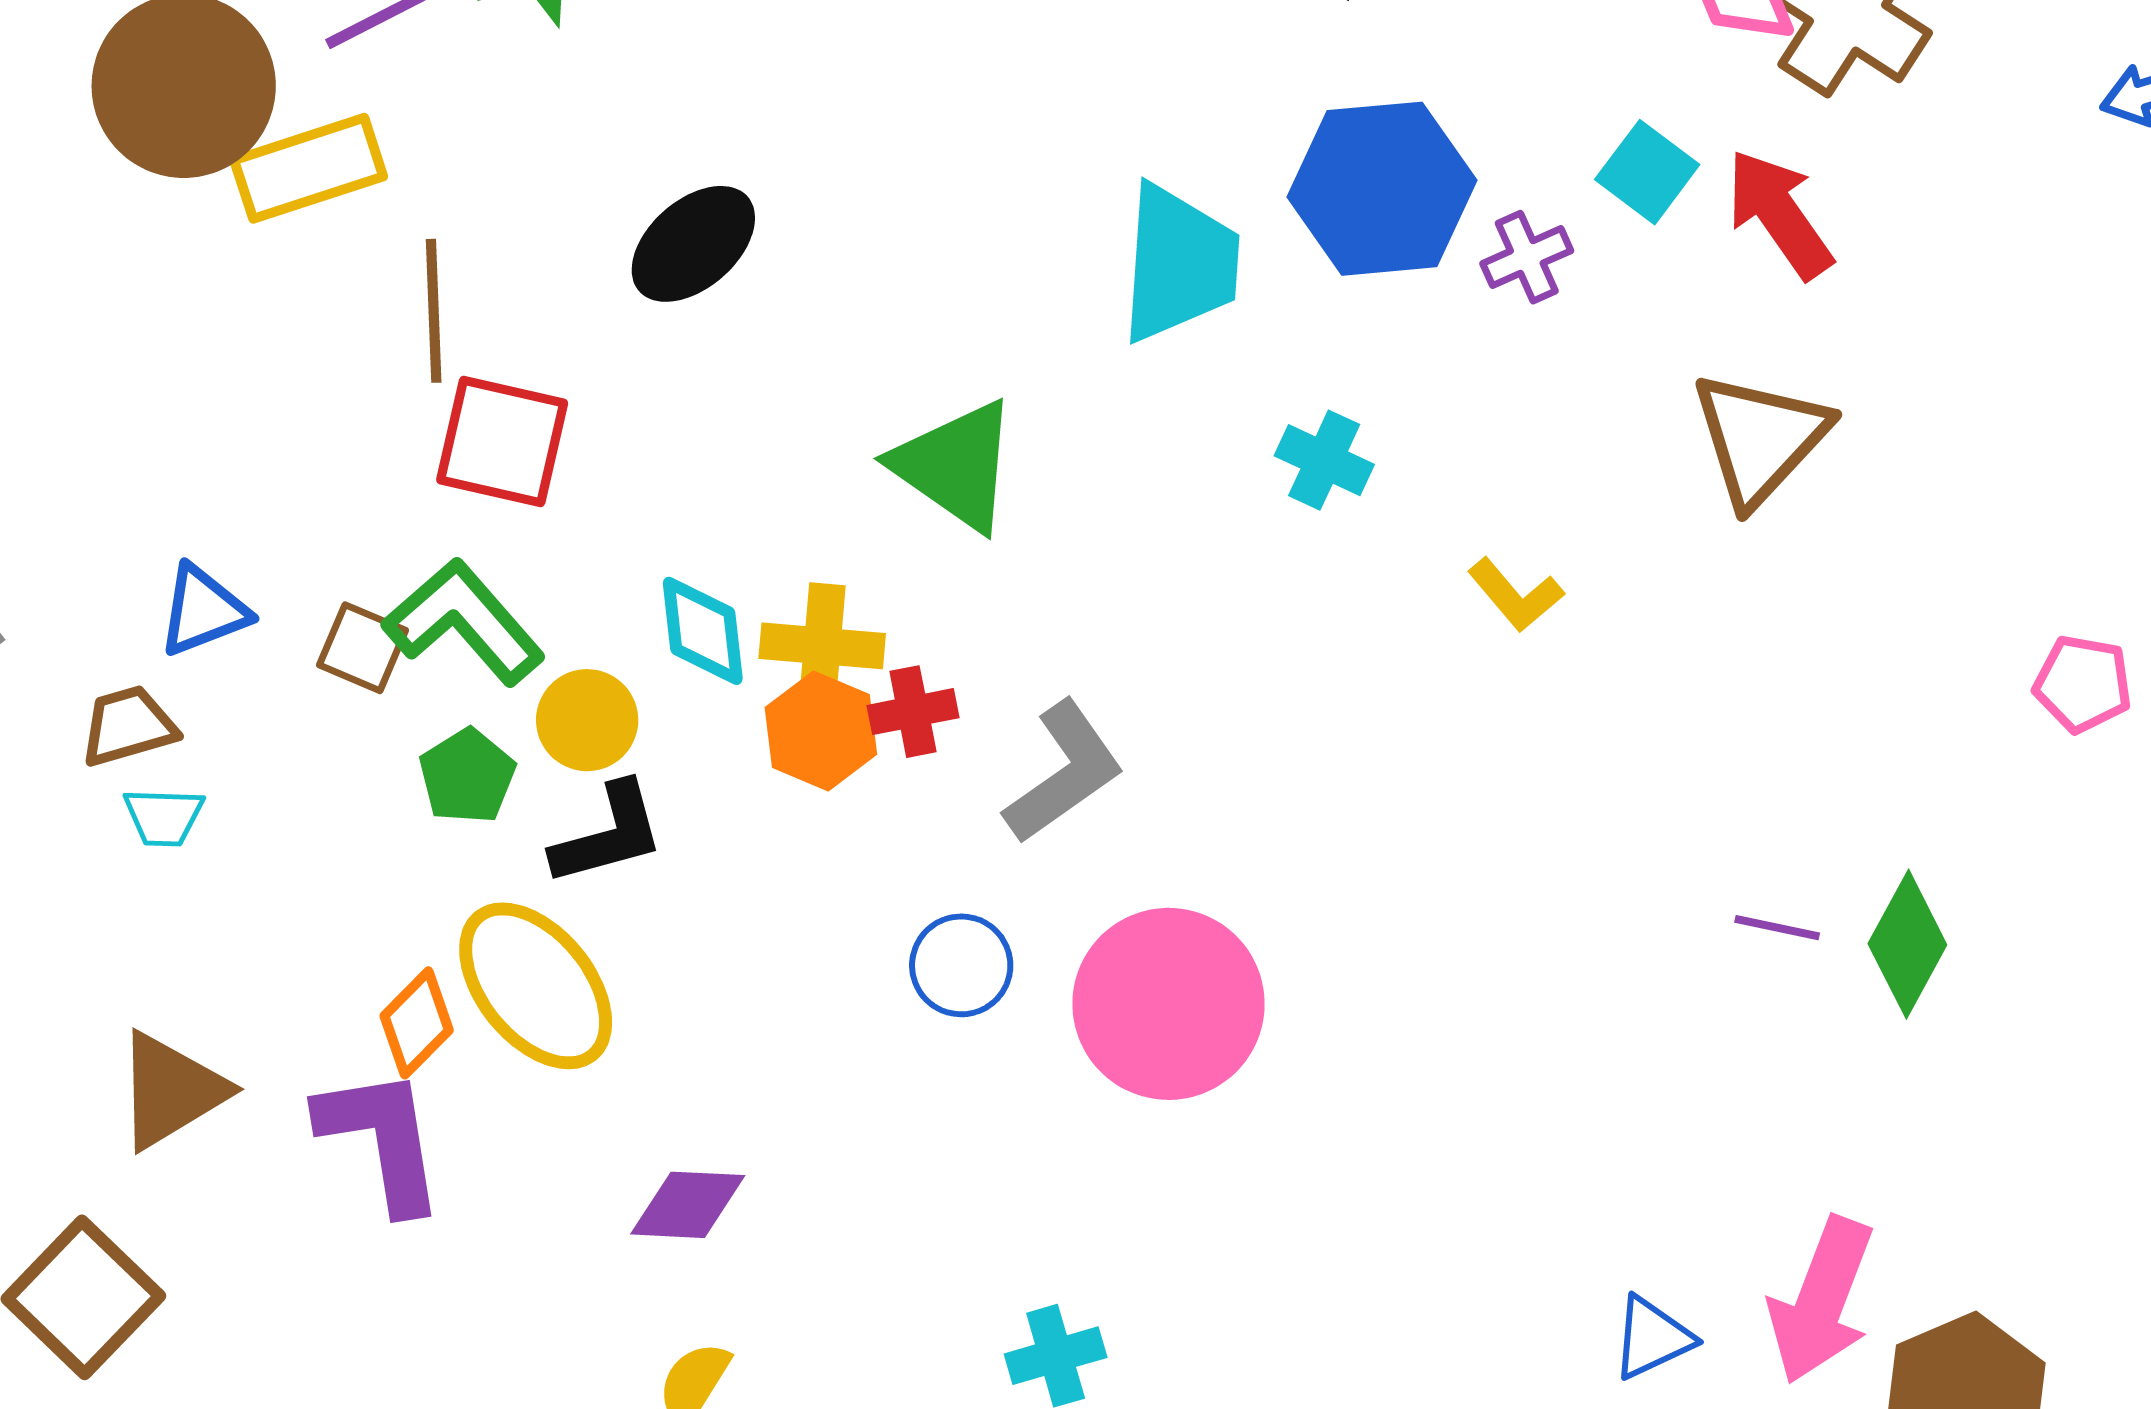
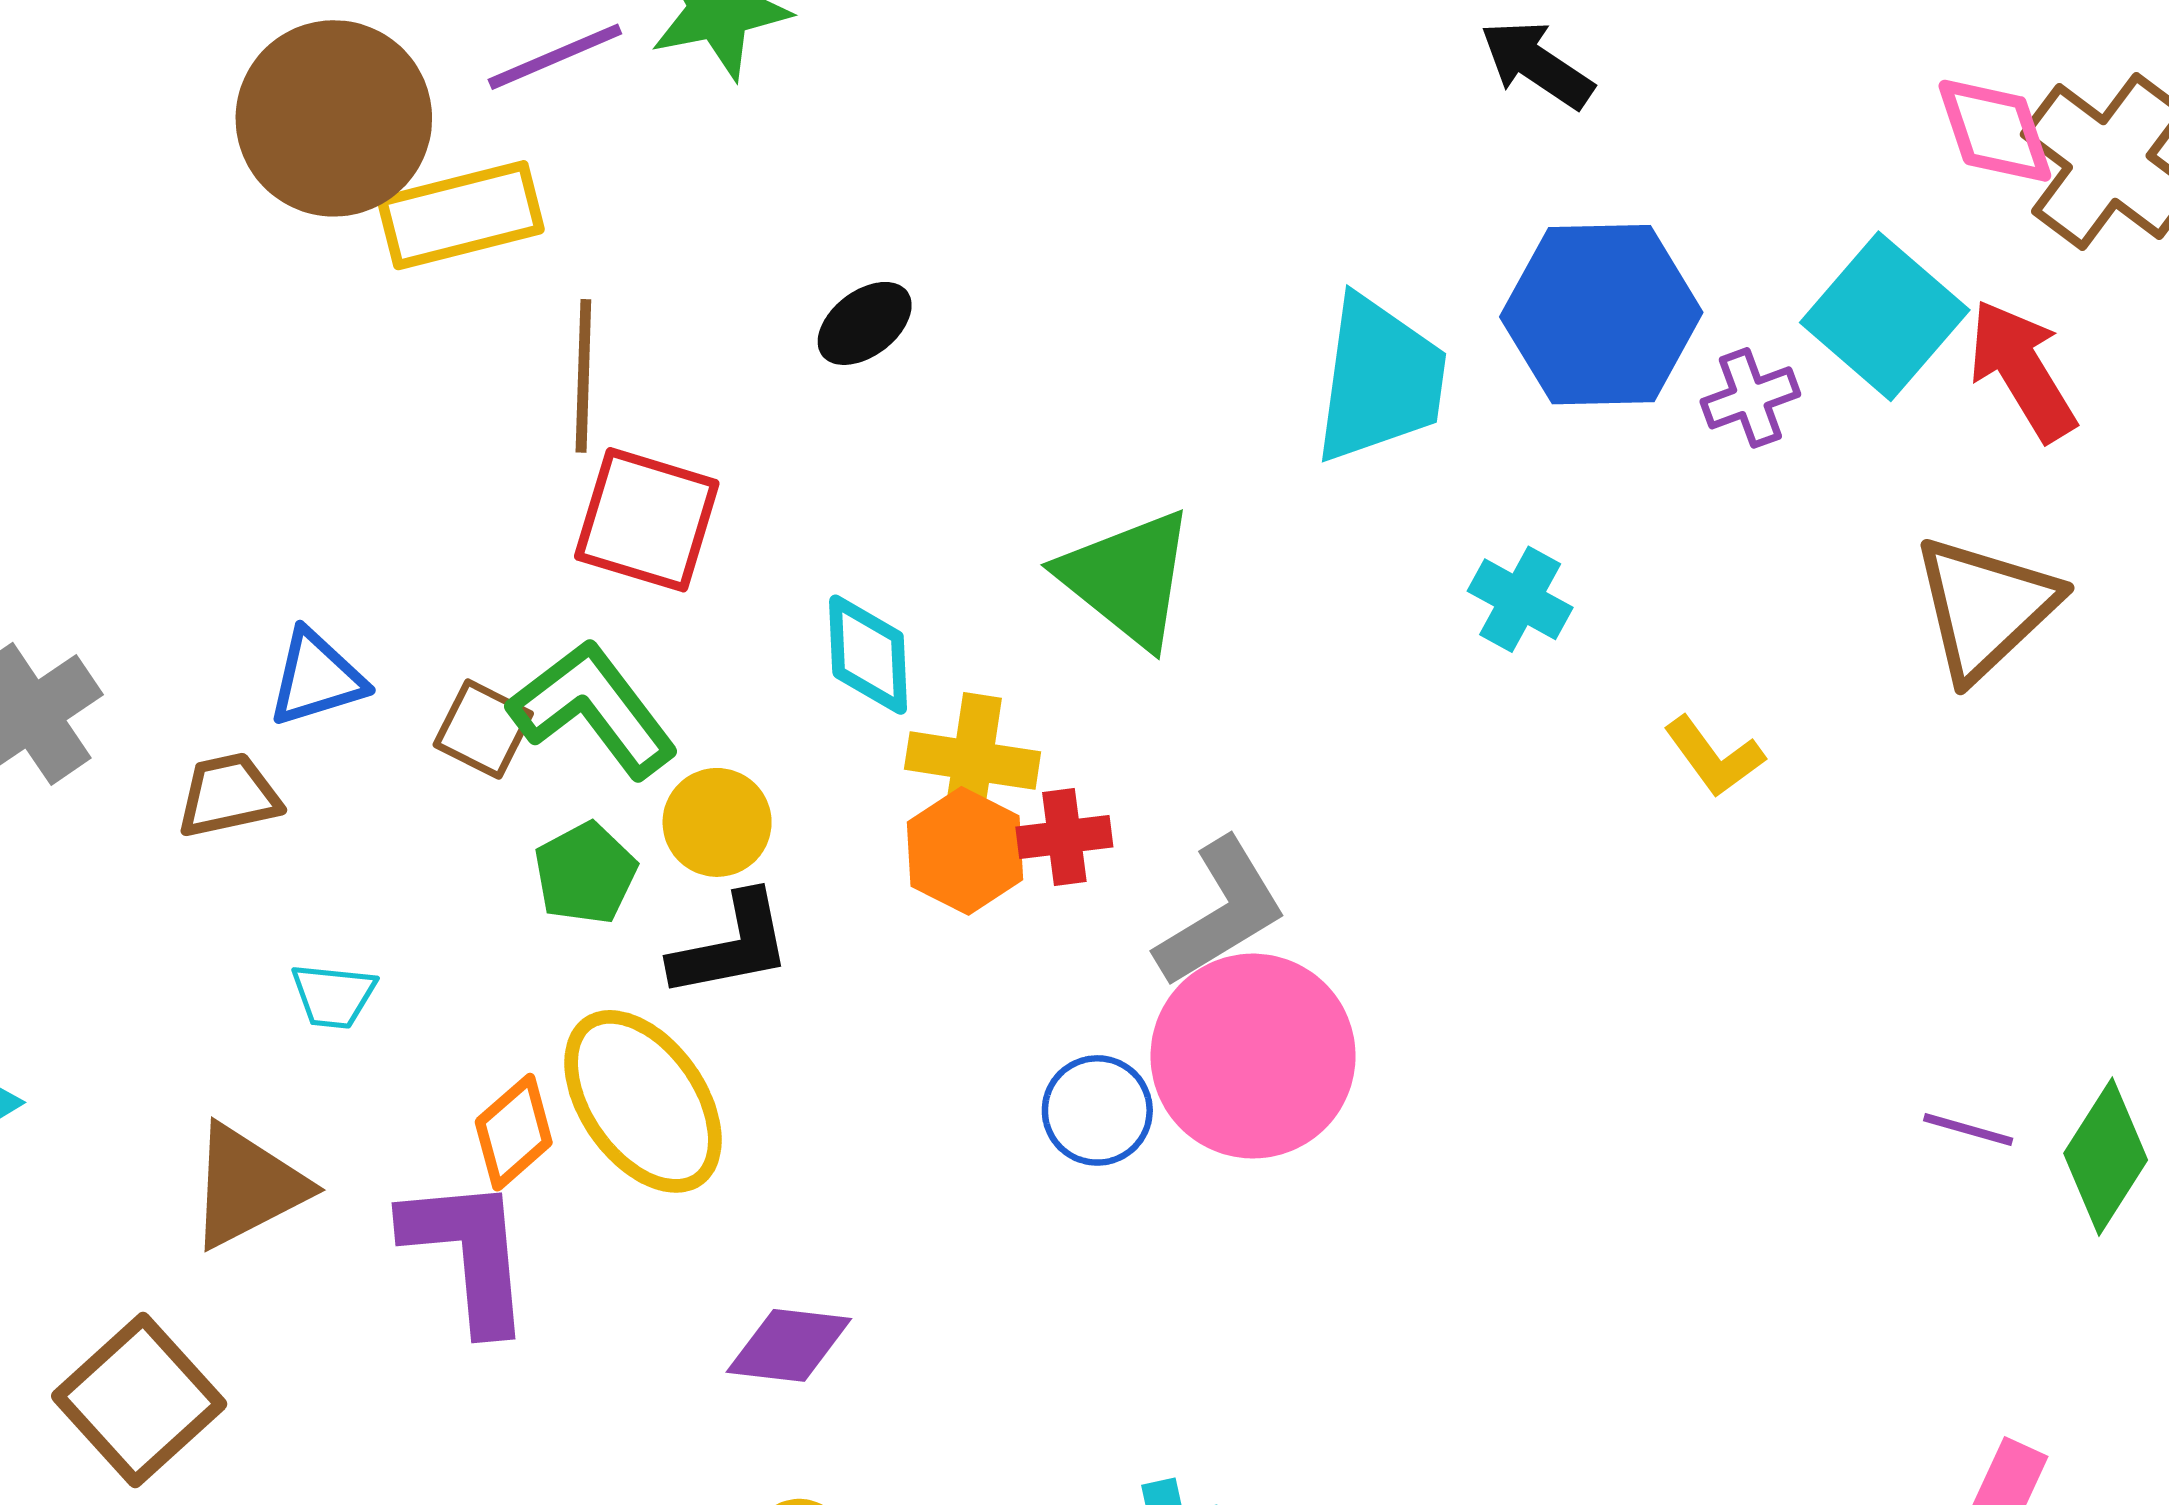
cyan square: (1647, 172) -> (1885, 316), size x1.5
black ellipse: (693, 244) -> (865, 323), size x0.7
cyan diamond: (703, 631) -> (868, 655), moved
cyan trapezoid: (164, 817) -> (333, 996), moved
pink circle: (1169, 1004) -> (1253, 1056), moved

